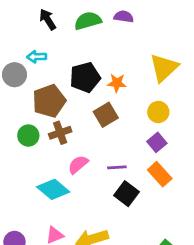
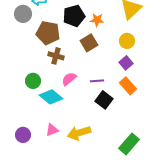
brown pentagon: (49, 101) -> (48, 33), turned 30
brown cross: (60, 133) -> (56, 56), turned 35
green circle: (28, 136) -> (33, 81), moved

